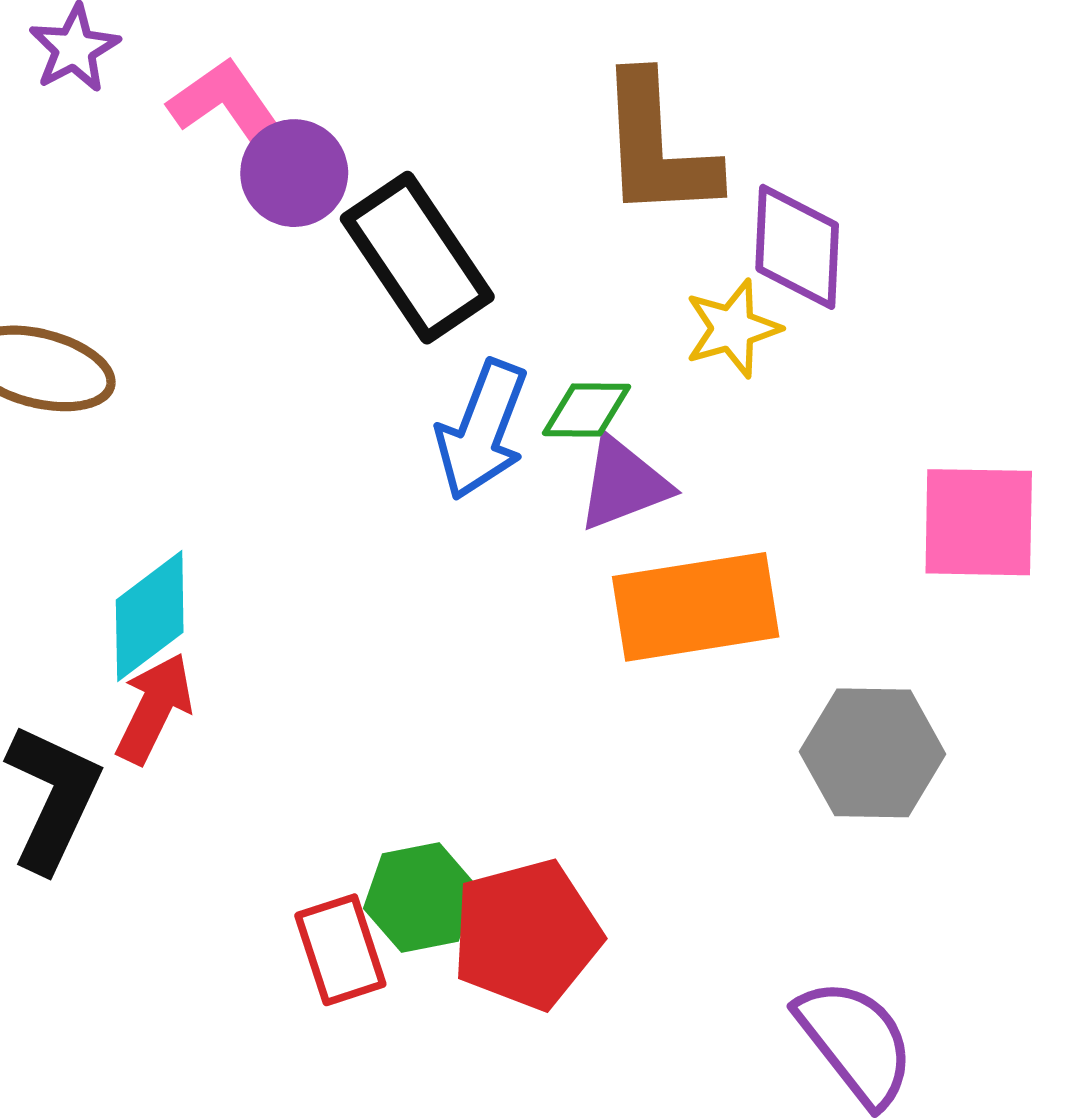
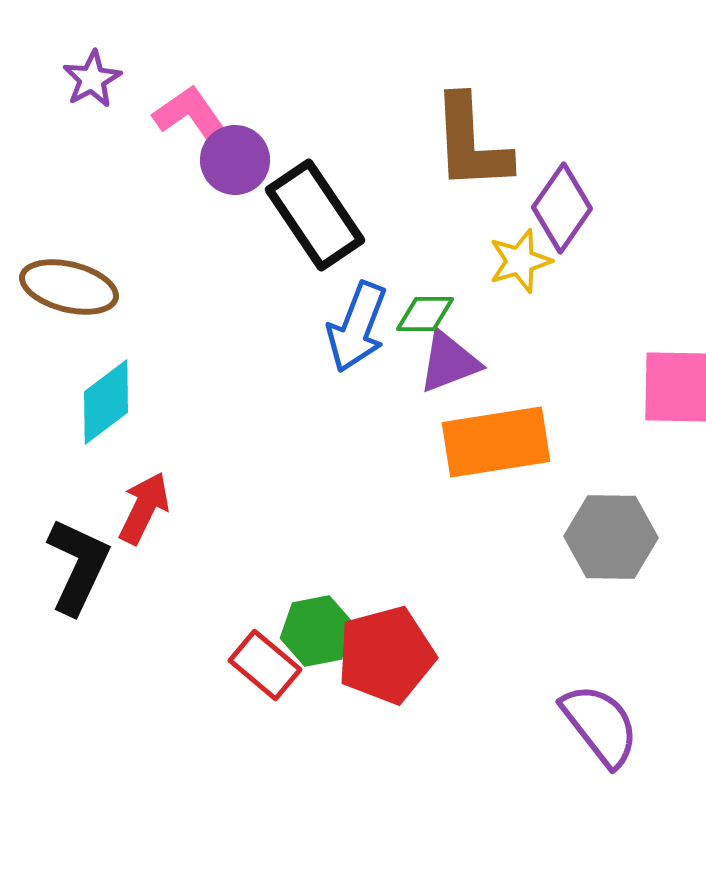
purple diamond: (797, 247) -> (562, 208), turned 32
cyan diamond: (150, 616) -> (106, 402), moved
red rectangle: (340, 950) -> (265, 665), turned -32

